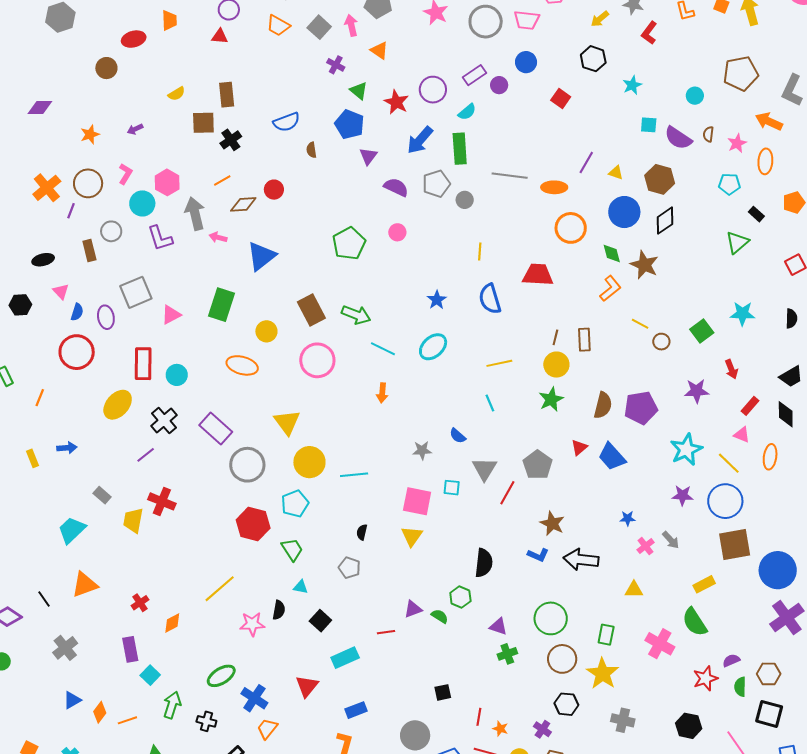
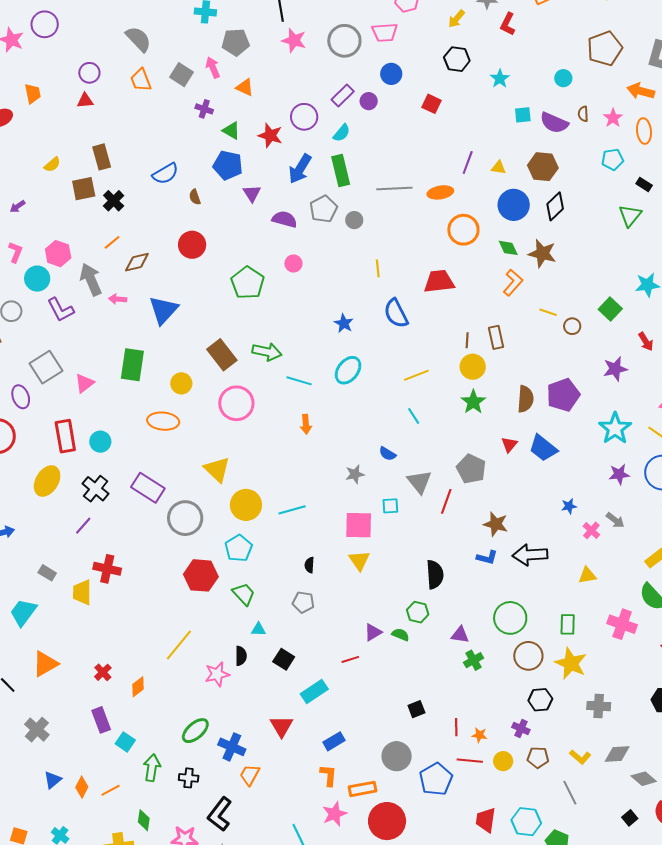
orange trapezoid: (278, 26) -> (141, 80), turned 50
red circle: (274, 190) -> (192, 245), moved, size x1.4

